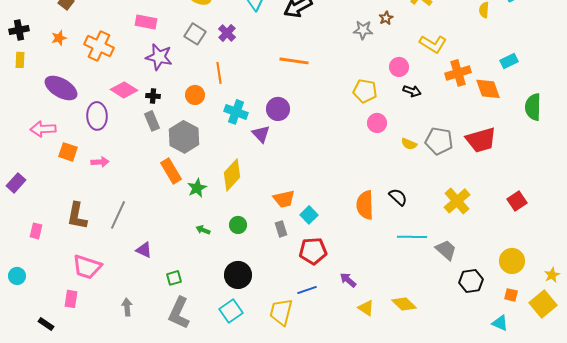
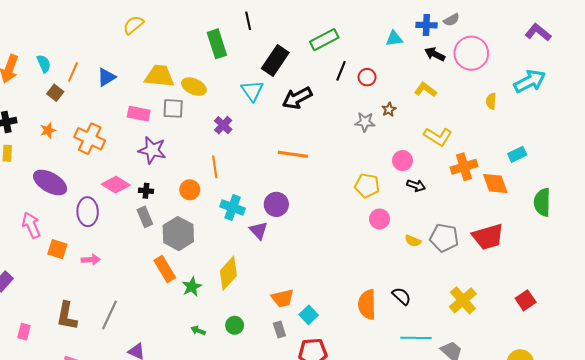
gray square: (195, 34) -> (173, 108), moved, turned -30
pink arrow: (43, 129) -> (31, 225), turned 70

